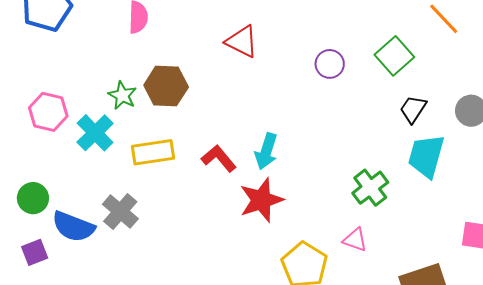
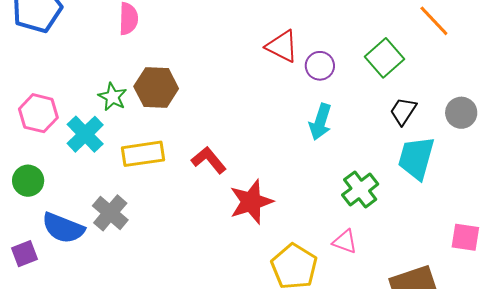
red triangle: (242, 42) -> (282, 46), moved
cyan arrow: (266, 151) -> (320, 122), moved
green circle: (33, 198) -> (28, 181), moved

